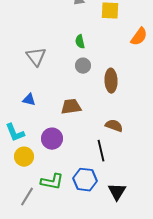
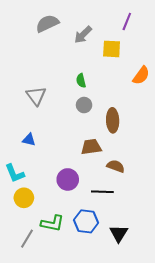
brown trapezoid: (71, 107) -> (91, 147), moved
purple circle: (52, 139) -> (68, 179), moved
black line: (101, 151) -> (102, 192), turned -75

